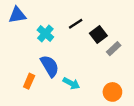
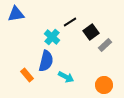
cyan cross: (45, 34) -> (52, 37), moved
blue semicircle: (50, 66) -> (46, 61), turned 45
orange rectangle: (29, 81) -> (27, 75), turned -64

